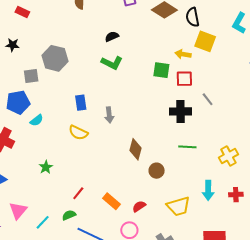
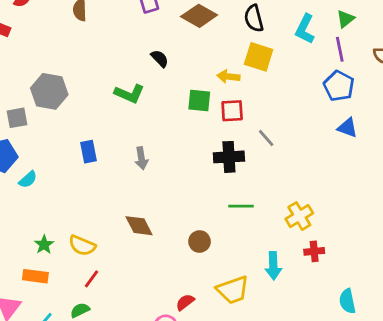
black semicircle: (193, 17) -> (254, 18), moved
black semicircle: (112, 36) -> (160, 58), moved, turned 72
gray arrow: (109, 115) -> (141, 158), moved
yellow semicircle: (78, 133) -> (82, 246), moved
brown diamond: (135, 149) -> (139, 226), moved, turned -40
red cross: (236, 195) -> (314, 251), moved
orange rectangle: (111, 201) -> (35, 276), moved, turned -30
red semicircle: (139, 206) -> (185, 302), moved

